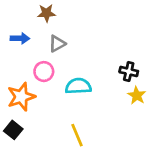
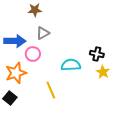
blue arrow: (20, 38) -> (15, 41), moved, size x1.5
cyan semicircle: (78, 86) -> (71, 65), moved
yellow line: (77, 135) -> (51, 90), moved

